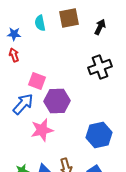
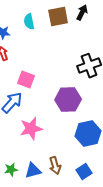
black arrow: (100, 27) -> (82, 13), moved
purple hexagon: (57, 101) -> (68, 100), moved

